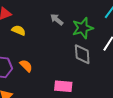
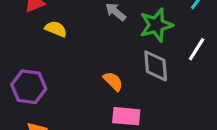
orange semicircle: (26, 66) -> (113, 81), moved

